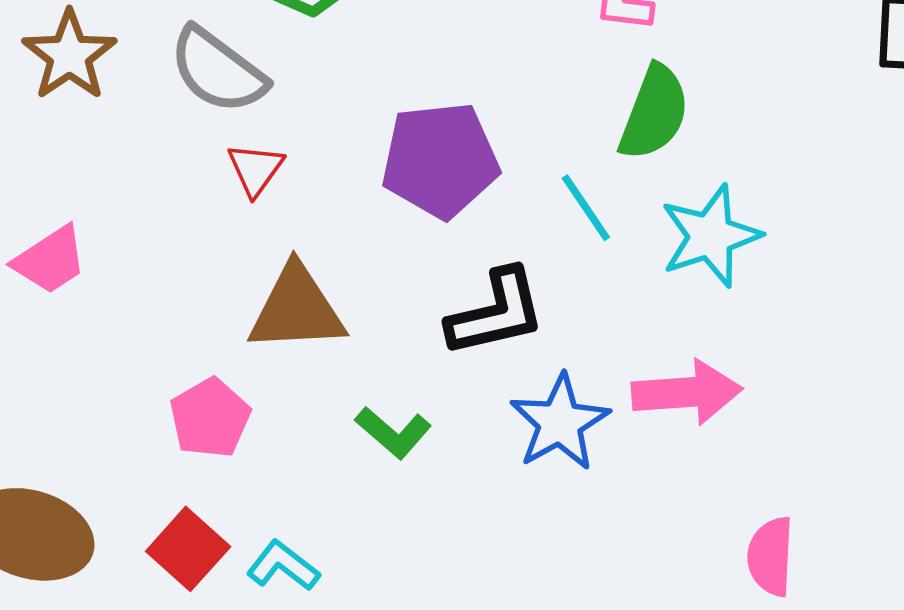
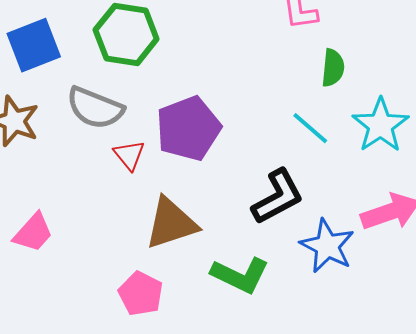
green semicircle: (654, 113) -> (333, 68), size x0.7
purple pentagon: (440, 160) -> (188, 128), moved
green L-shape: (393, 432) -> (240, 275), size x1.4

